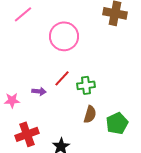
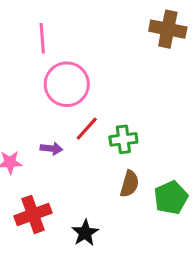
pink line: (23, 14) -> (42, 38), moved, turned -54
pink circle: (64, 36) -> (67, 84), moved

